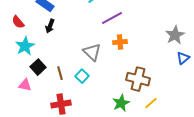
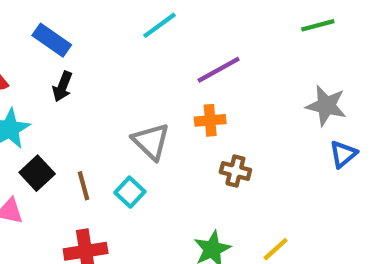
purple line: (112, 18) -> (219, 70), moved
gray star: (175, 35) -> (326, 106), turned -30
brown cross: (138, 79) -> (235, 171), moved, size x0.6

